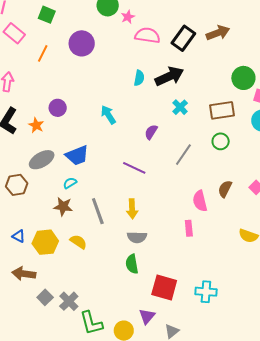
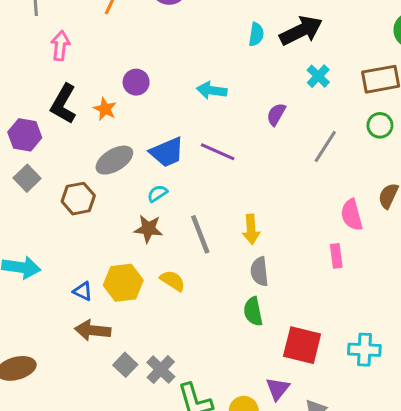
cyan arrow: (108, 115) -> (212, 90), turned -48
purple line: (134, 168) -> (218, 152), moved
blue triangle: (19, 236) -> (83, 291), moved
gray semicircle: (137, 237) -> (259, 271), turned 84

